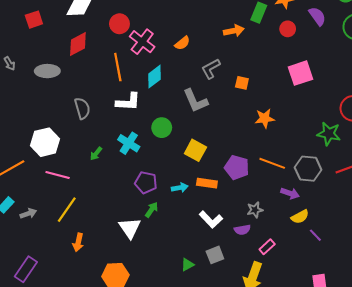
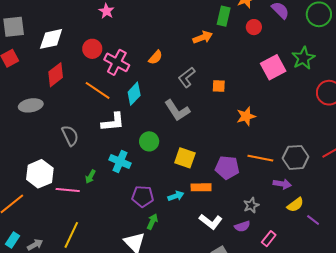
orange line: (118, 67) -> (98, 90), turned -36
green star: (329, 134) -> (303, 58), moved, turned -30
pink line: (58, 175) -> (68, 190), moved

